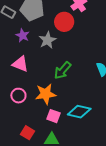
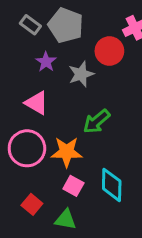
pink circle: (18, 96) -> (27, 148), size x1.6
cyan diamond: (79, 112) -> (112, 185), turned 70

